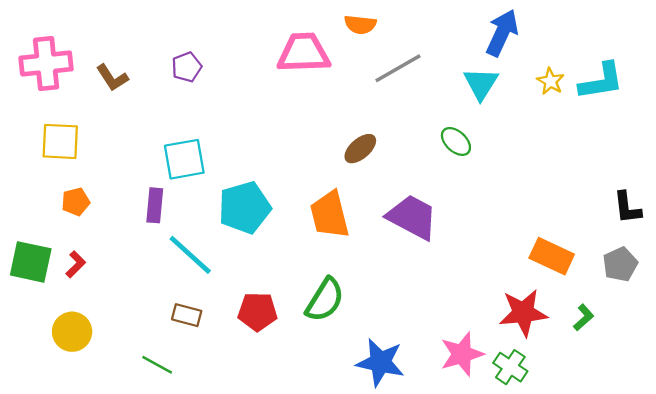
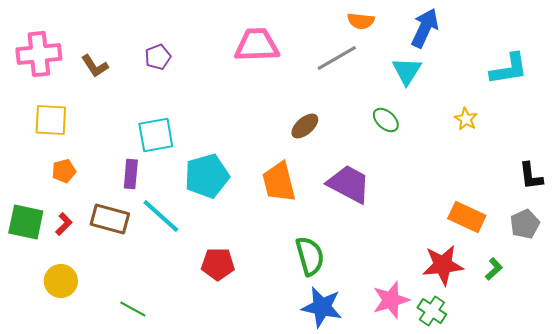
orange semicircle: (360, 25) -> (361, 21), moved
yellow star: (550, 81) -> (466, 119), moved
green semicircle: (325, 300) -> (310, 256), moved, turned -48
brown rectangle: (187, 315) -> (110, 219), moved, size x1.5

